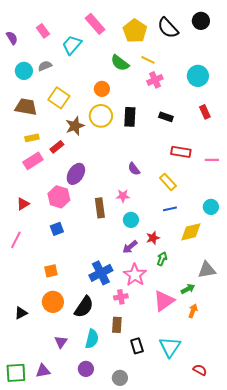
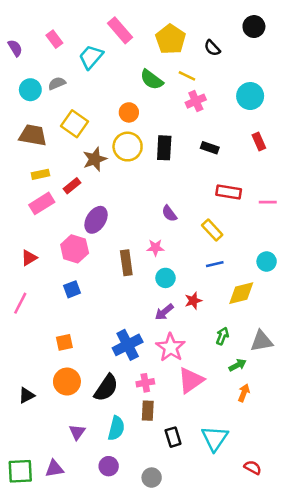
black semicircle: (168, 28) -> (212, 48), moved, size x0.6
green arrow: (162, 259) -> (222, 336), moved
pink cross: (121, 297) -> (145, 383), moved
pink triangle: (164, 301) -> (191, 380), moved

